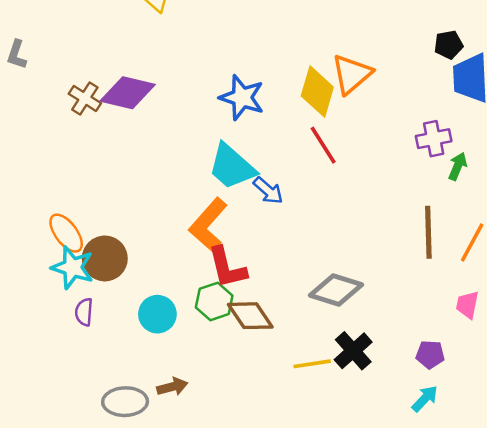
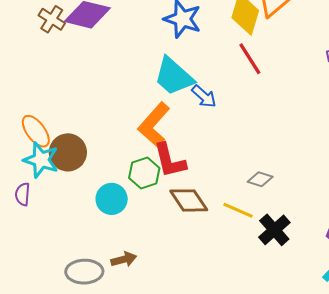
gray diamond: (336, 290) -> (260, 179), size x0.6
green hexagon: (214, 301) -> (144, 173), moved
purple semicircle: (84, 312) -> (23, 194), moved
yellow line: (312, 364) -> (238, 210), moved, turned 32

